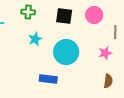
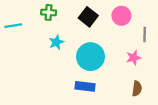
black square: (64, 16) -> (88, 17), turned 30
blue rectangle: (48, 79) -> (85, 86), moved

